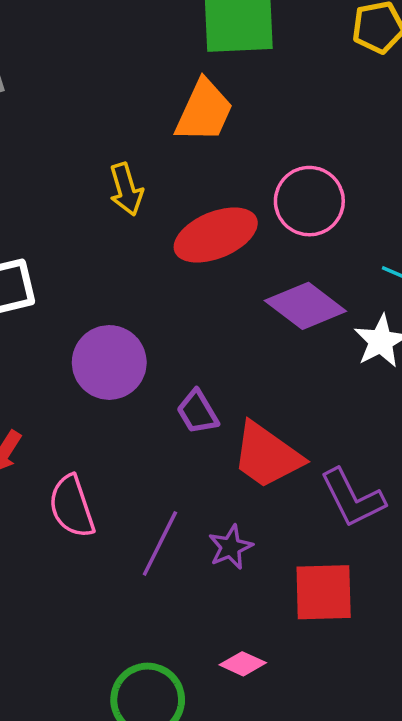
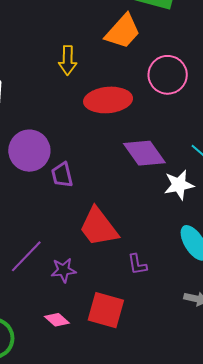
pink circle: (309, 201) -> (168, 75), moved
purple trapezoid: (198, 412) -> (62, 175), moved
purple L-shape: (352, 498) -> (137, 264), size x0.6
pink diamond: (243, 664) -> (57, 320), moved

